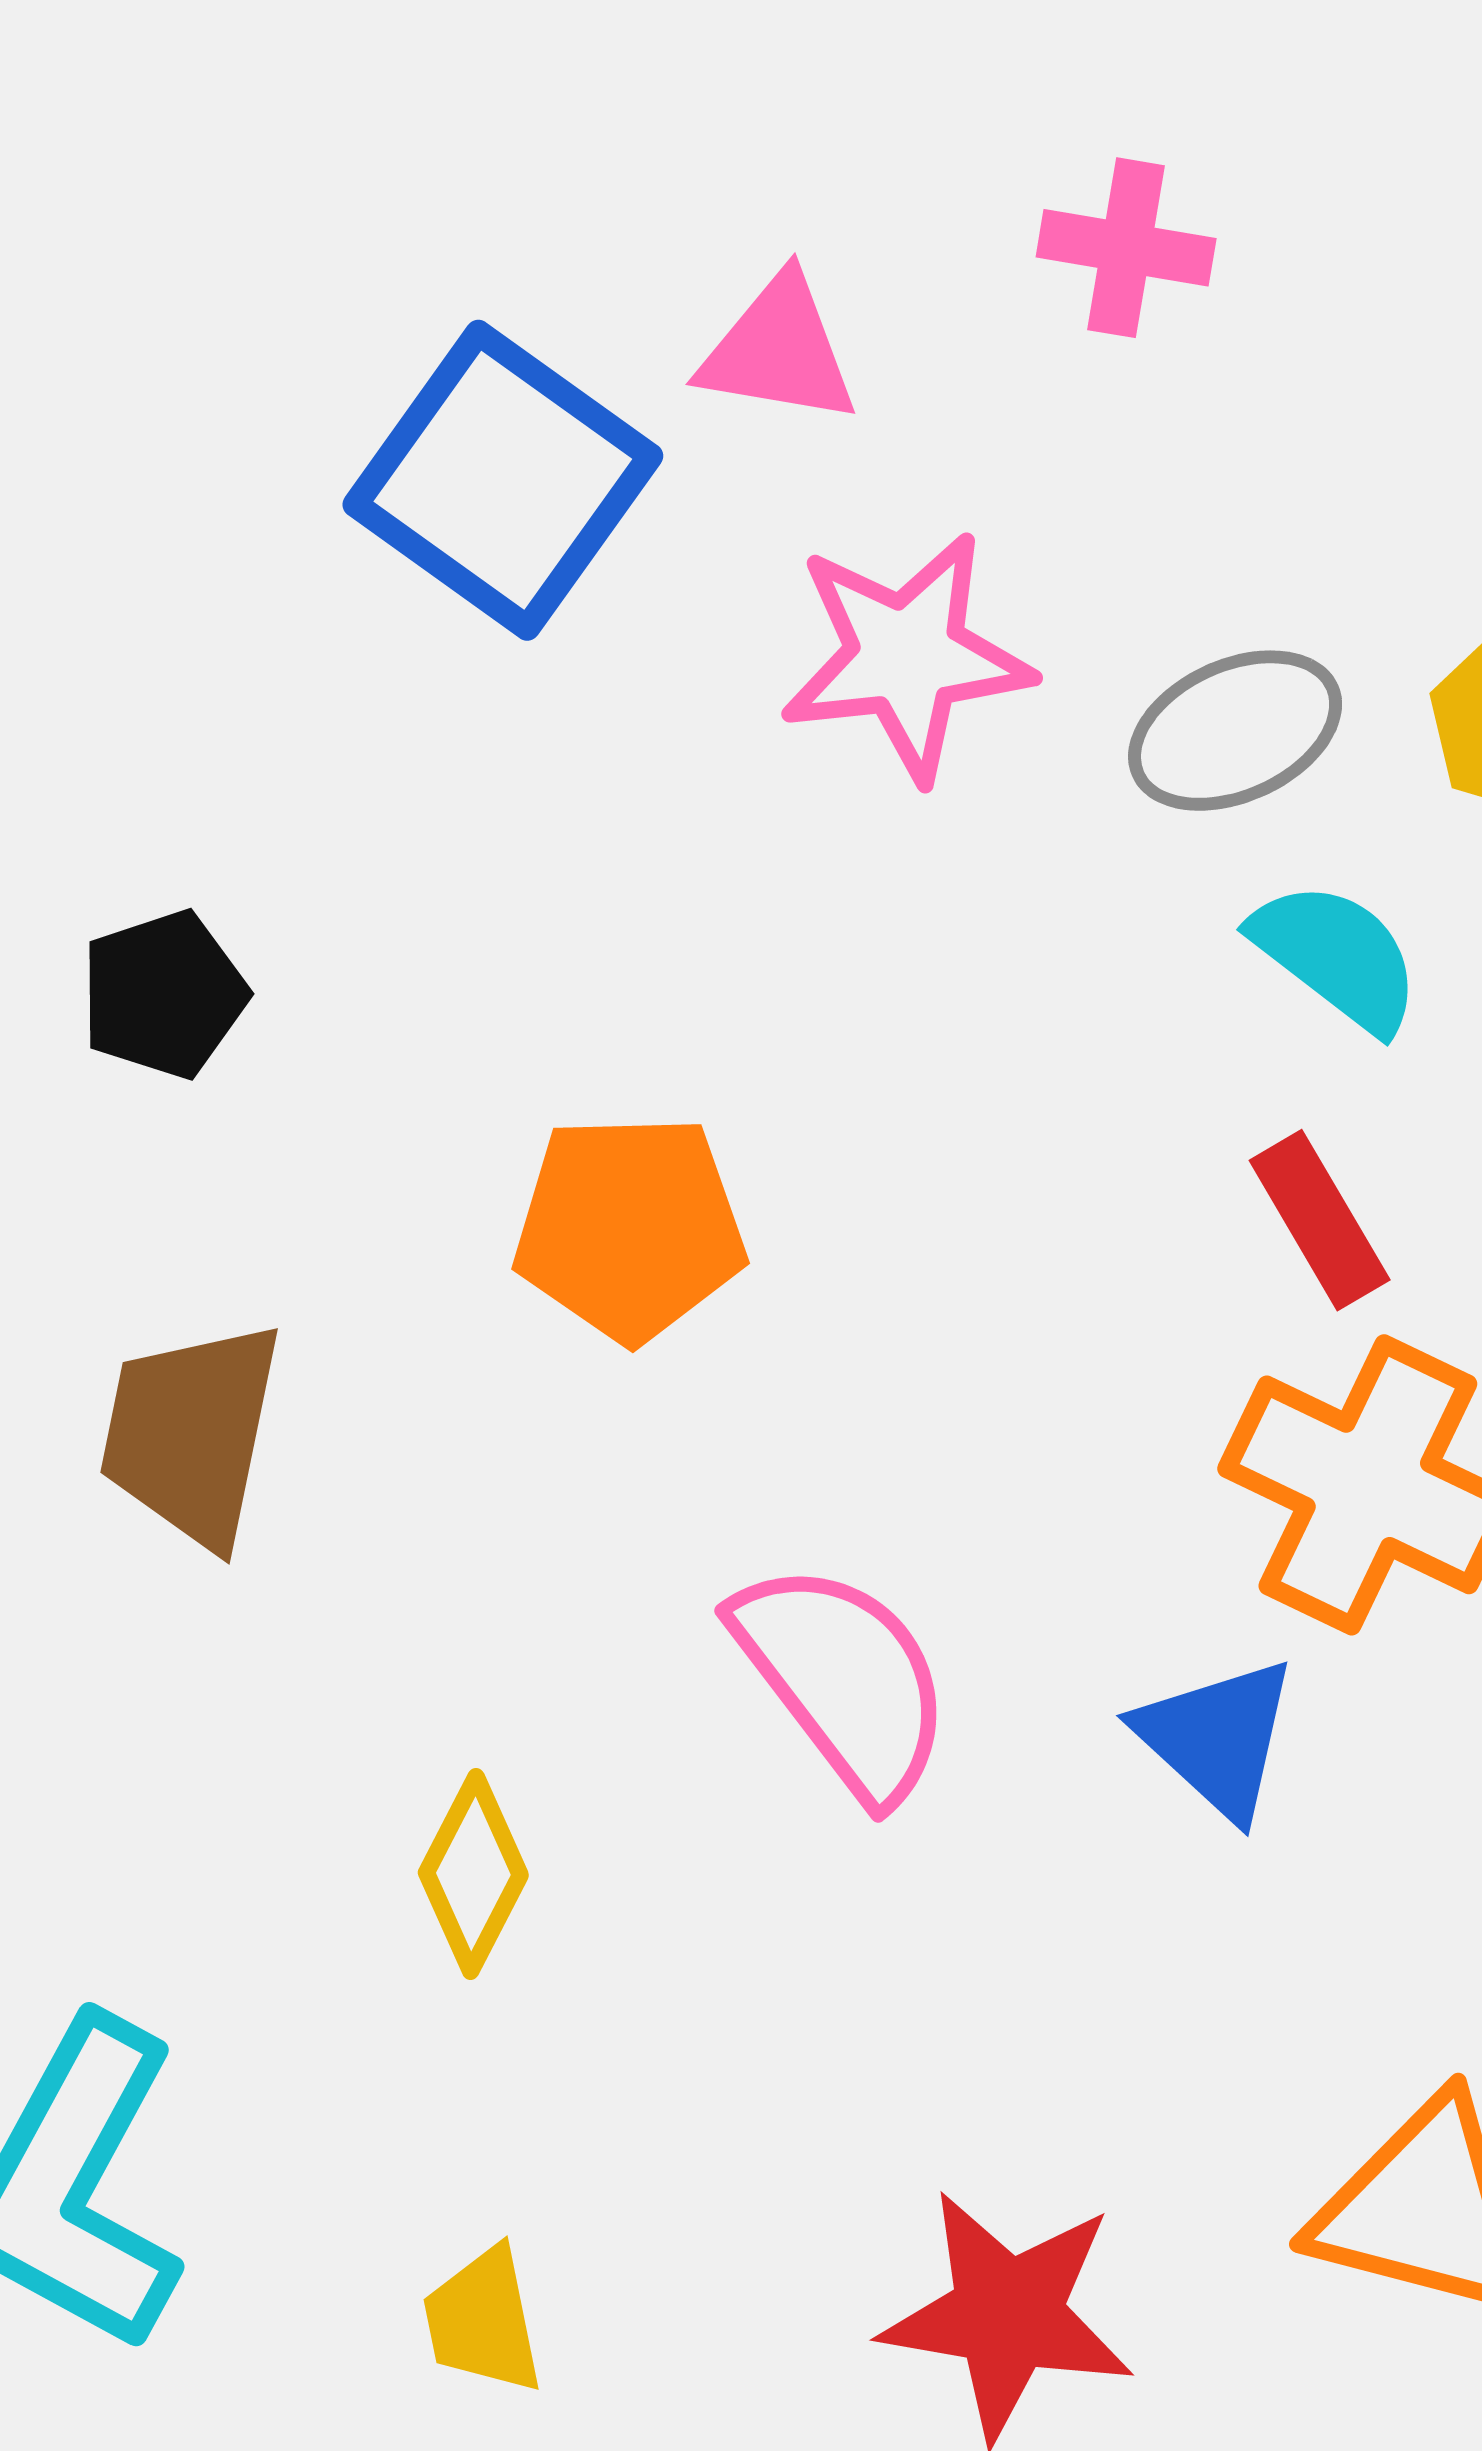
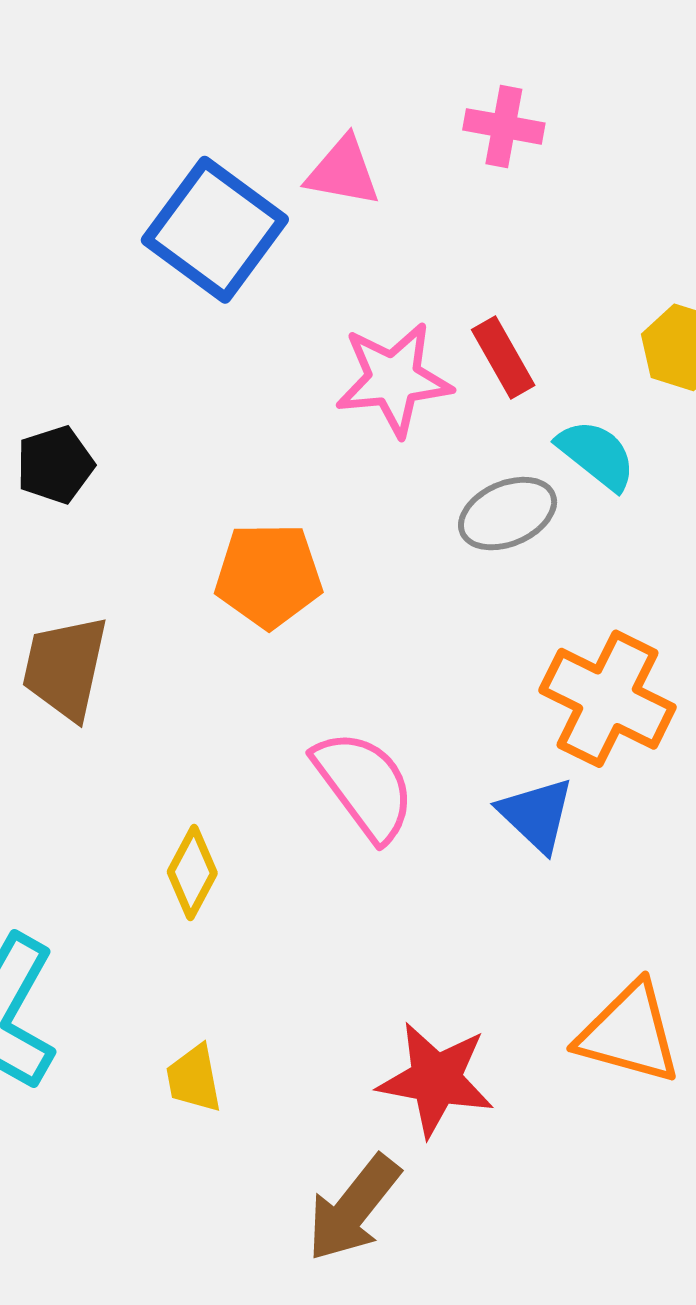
pink star: (906, 656) -> (394, 379), moved
gray ellipse: (1235, 731) -> (508, 514), moved
red rectangle: (1320, 1220) -> (503, 357), moved

